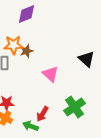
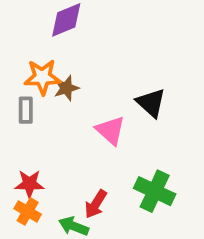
black triangle: (86, 59) -> (151, 103), moved
green cross: (74, 107) -> (155, 191), turned -30

